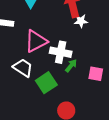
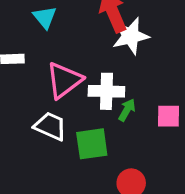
white star: (81, 21) -> (131, 36), size x1.6
green square: (46, 83) -> (92, 144), turned 35

